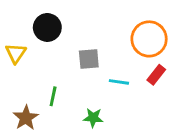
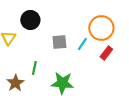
cyan line: (119, 82) -> (82, 44), moved, turned -64
green star: (93, 118) -> (62, 83), size x1.6

